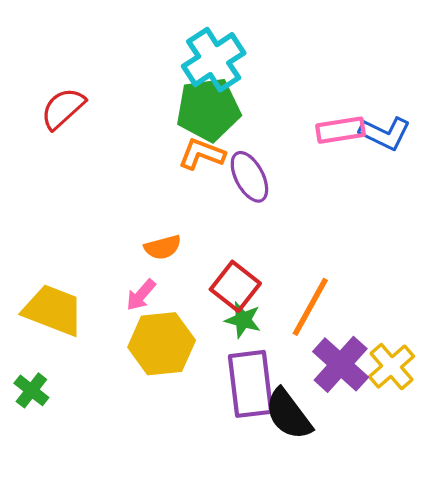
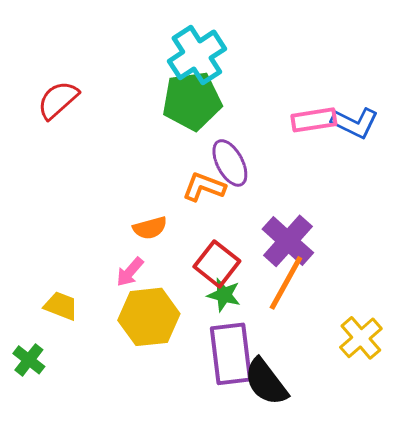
orange L-shape: (202, 154) -> (204, 187), moved
yellow trapezoid: (53, 310) -> (61, 306), moved, size x0.6
purple cross: (341, 364) -> (288, 241), moved

